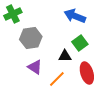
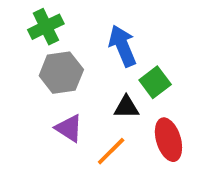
green cross: (13, 14) -> (46, 27), moved
blue arrow: (75, 16) -> (123, 46), moved, turned 45

